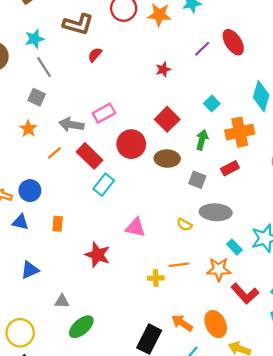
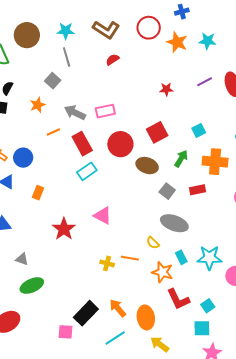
yellow semicircle: (184, 225) -> (153, 243), moved

